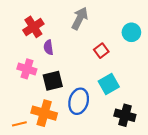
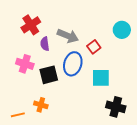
gray arrow: (80, 18) -> (68, 36), moved, turned 85
cyan square: (109, 84) -> (101, 78), turned 30
blue ellipse: (79, 101) -> (73, 64), moved
orange cross: (44, 113) -> (41, 105), size x0.6

